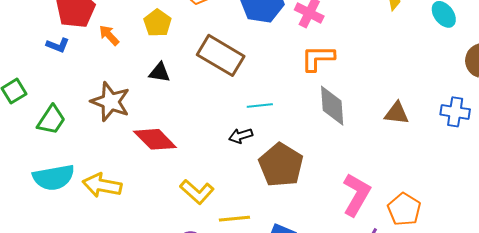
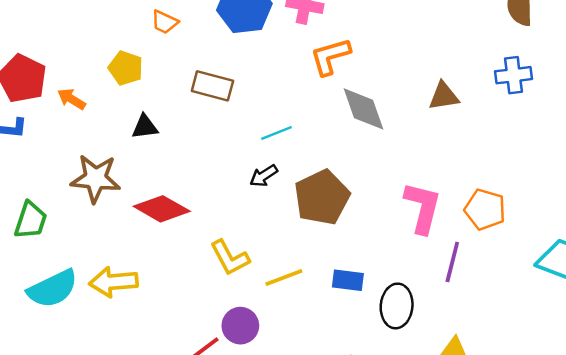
brown rectangle: (221, 55) -> (212, 86), size x0.7
brown pentagon: (281, 165) -> (322, 197), turned 30
yellow L-shape: (197, 192) -> (230, 258), turned 36

